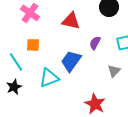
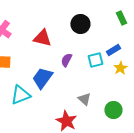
gray triangle: (114, 71) -> (84, 99), moved, turned -32

